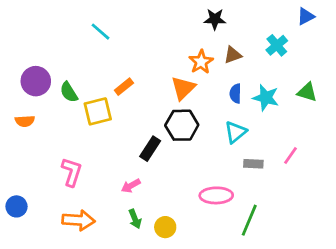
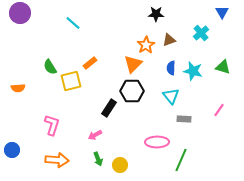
blue triangle: (306, 16) -> (222, 12), turned -32
purple circle: (36, 81) -> (20, 13), moved
cyan triangle: (235, 132) -> (171, 96), turned -30
pink line: (291, 155) -> (219, 110), moved

